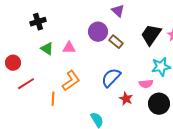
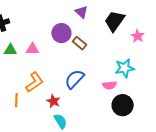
black trapezoid: (151, 35) -> (115, 21), moved
green triangle: (47, 49) -> (10, 50), turned -32
red star: (126, 99) -> (53, 101), moved

